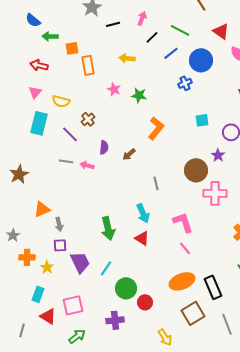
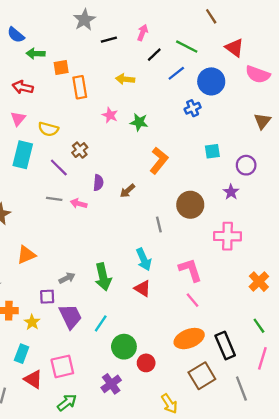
brown circle: (196, 170) -> (190, 205), moved
gray arrow: (59, 224) -> (67, 278), moved, turned -104
purple cross: (115, 320) -> (111, 384), turned -30

